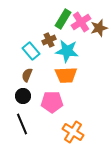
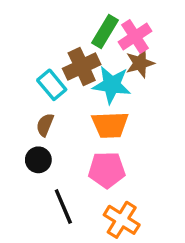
brown star: (99, 28) -> (140, 63), moved
brown cross: (49, 40) -> (82, 67), size x1.5
pink pentagon: (52, 102) -> (107, 170), moved
black line: (22, 124) -> (63, 206), moved

